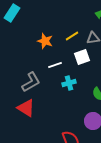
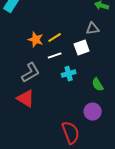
yellow line: (72, 36) -> (55, 38), moved
orange star: (45, 41) -> (36, 40), moved

